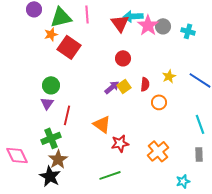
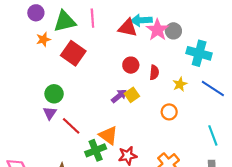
red triangle: (120, 23) -> (128, 28), turned -42
cyan cross: (188, 31) -> (199, 53), moved, size x1.6
orange star: (51, 34) -> (43, 39), moved
red semicircle: (145, 84) -> (154, 72), moved
red line: (67, 115) -> (71, 126), turned -60
green cross: (51, 138) -> (96, 150), moved

